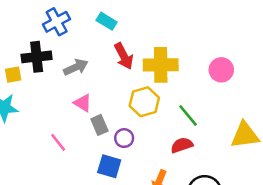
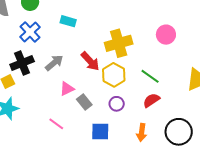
red arrow: (124, 56) -> (90, 61), moved
pink triangle: (83, 103) -> (67, 89), turned -42
purple circle: (124, 138) -> (117, 104), moved

